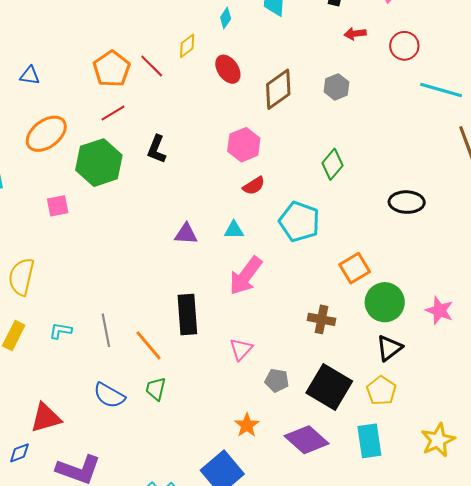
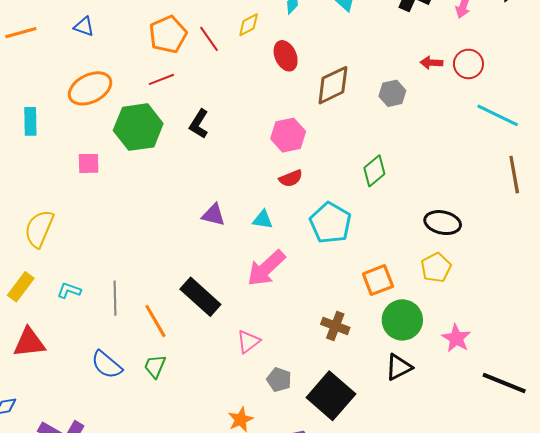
red arrow: (355, 34) -> (431, 63), moved
black rectangle: (187, 314) -> (200, 297), turned -54
yellow pentagon: (381, 391) -> (436, 268), moved
red triangle: (46, 418) -> (29, 343), moved

